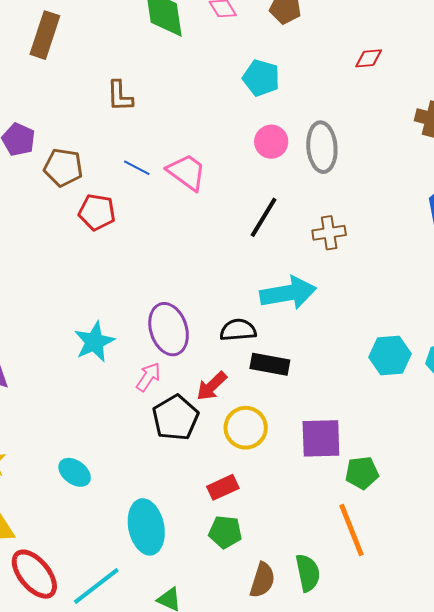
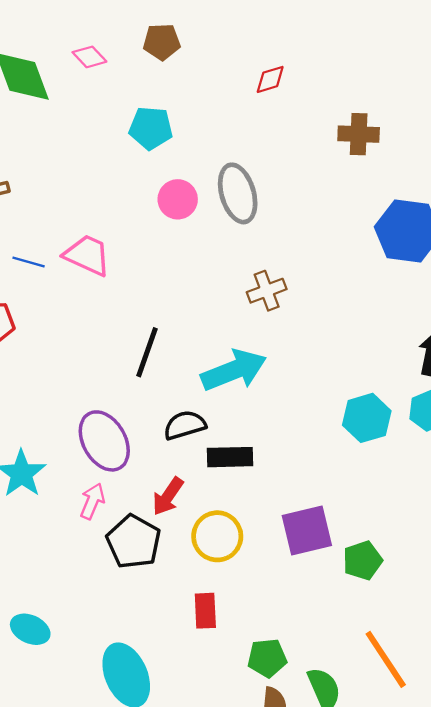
black line: (264, 217) -> (147, 352), moved
red rectangle: (223, 487) -> (205, 611), turned -56
orange line: (352, 530) -> (386, 659), moved
green pentagon: (225, 532) -> (267, 658), moved

